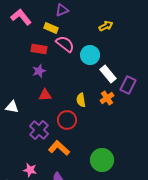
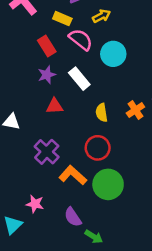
yellow arrow: (106, 26) -> (102, 16), moved
red rectangle: (39, 49) -> (47, 46), turned 49
white rectangle: (108, 74) -> (79, 79), moved
red circle: (67, 120) -> (98, 148), moved
green circle: (102, 160) -> (108, 184), moved

